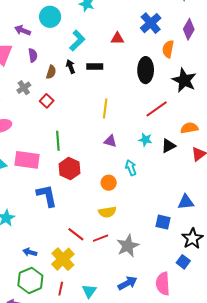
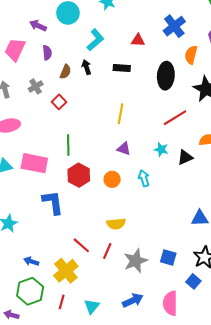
black rectangle: (95, 67) -> (122, 68), moved
orange circle: (109, 183) -> (112, 179), moved
blue square: (163, 222) -> (168, 258), moved
red line: (101, 238) -> (107, 251), turned -49

